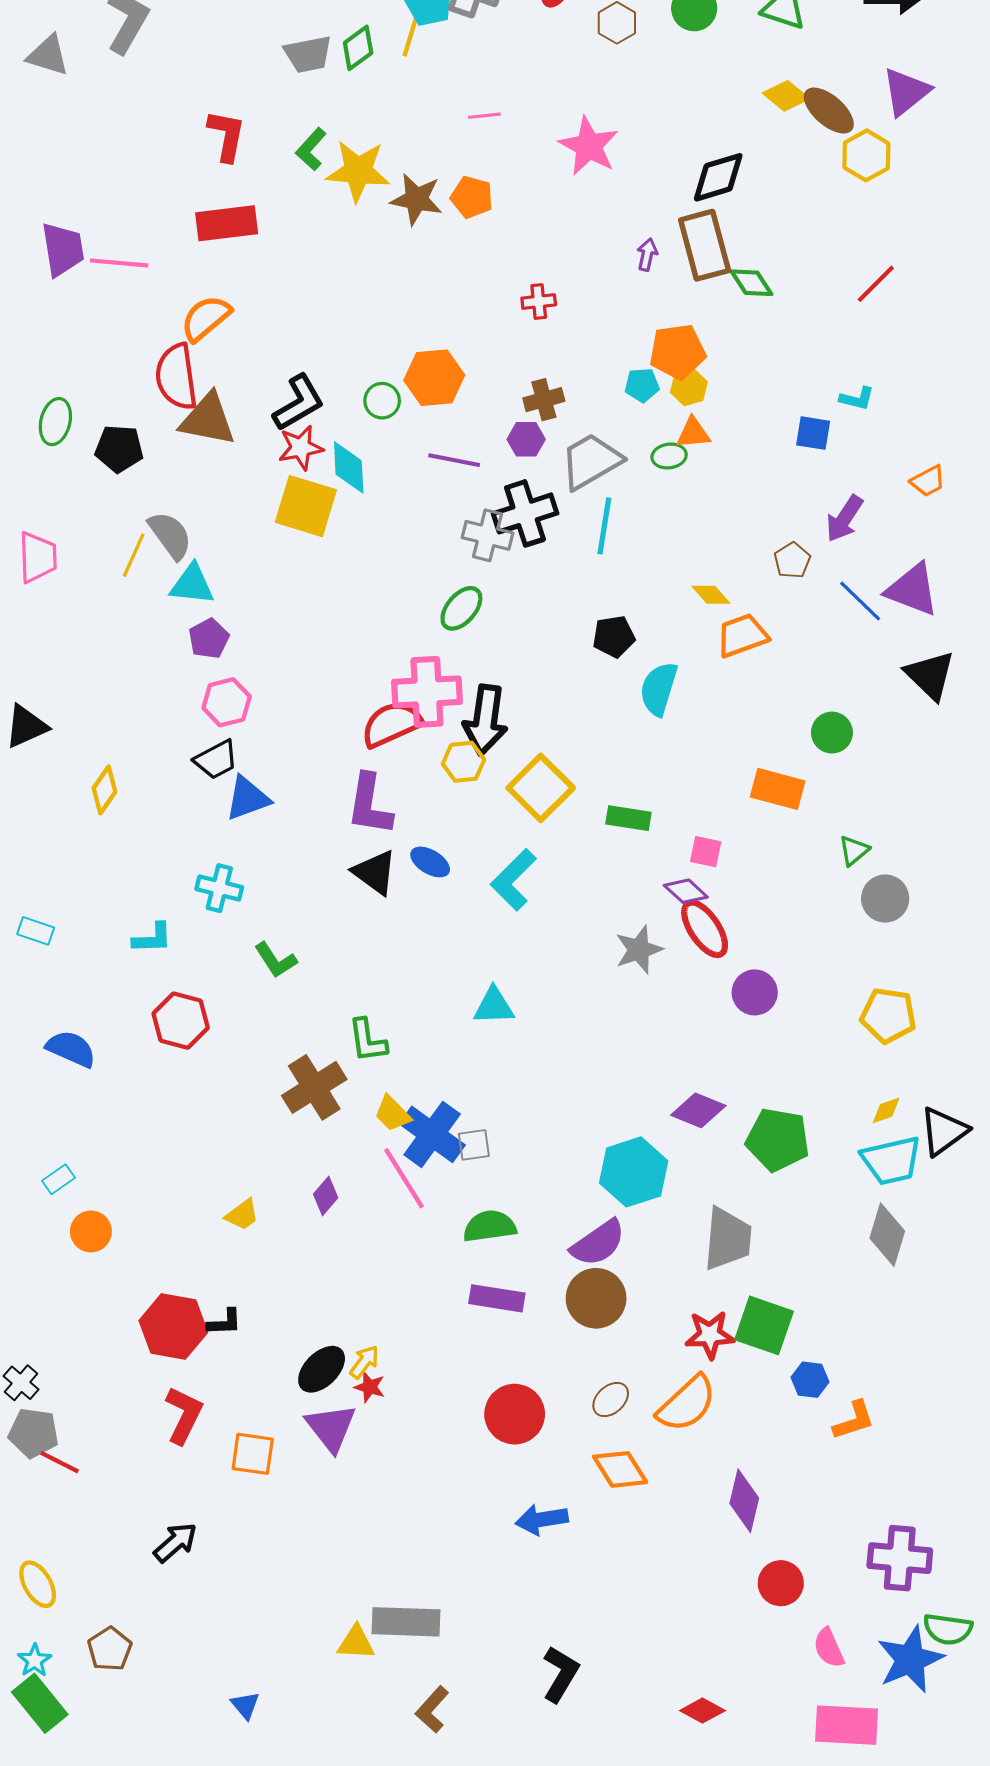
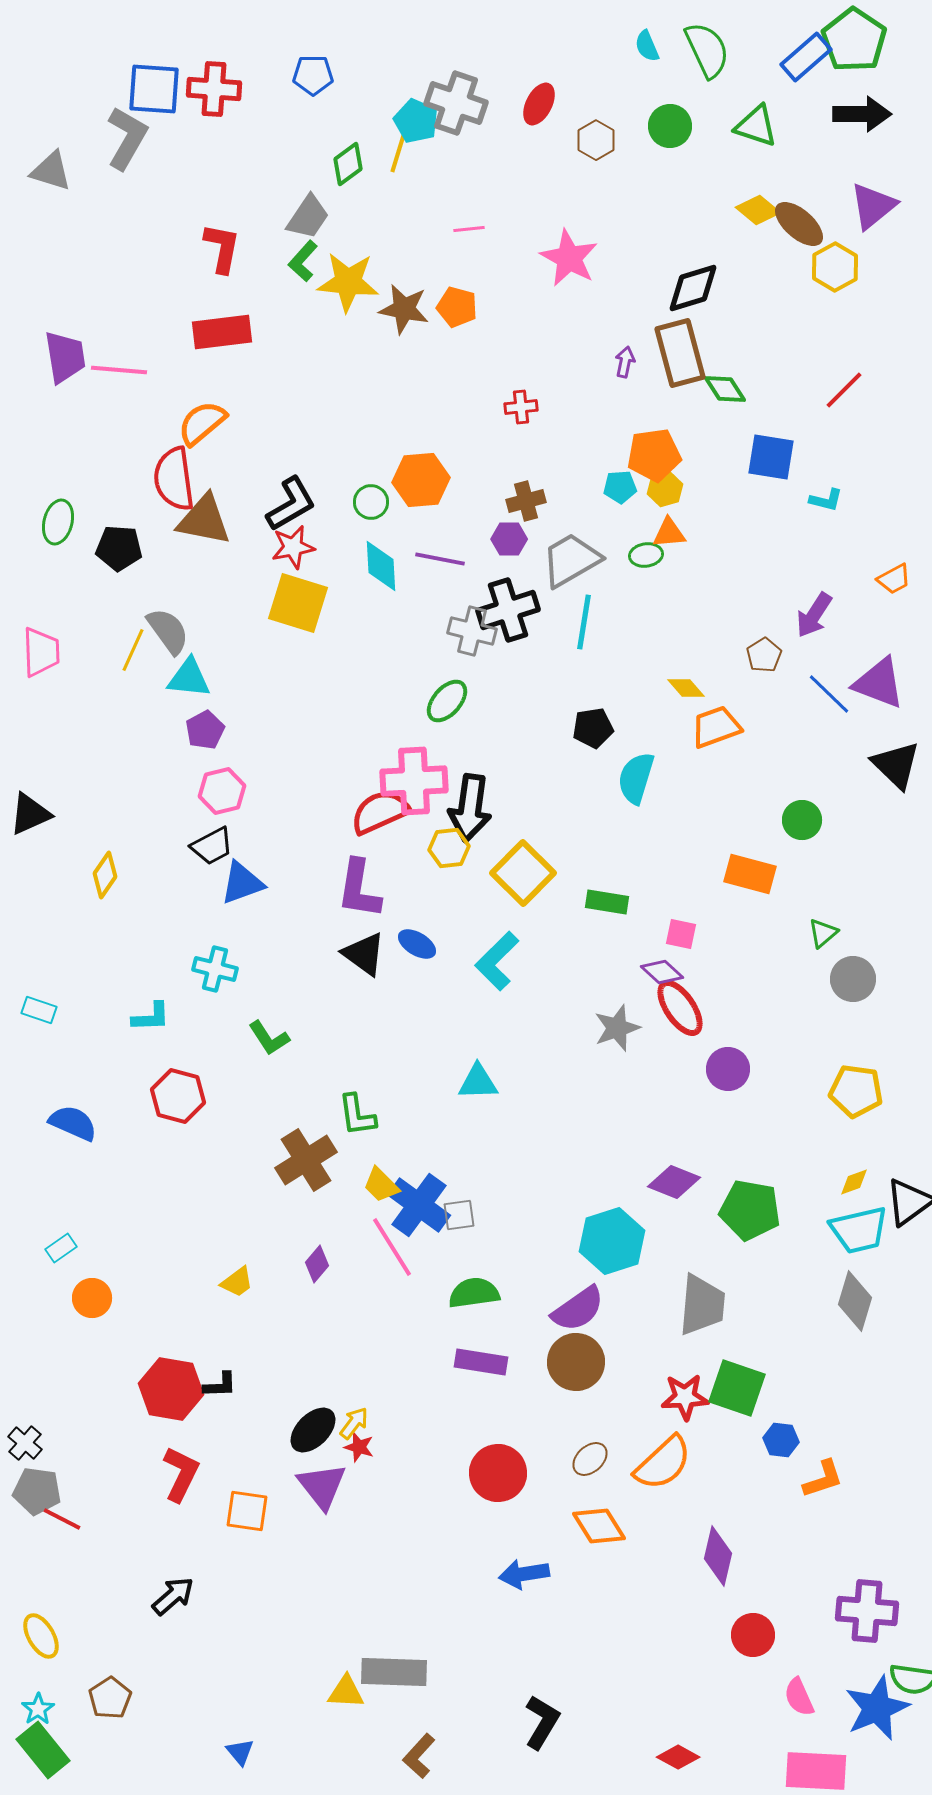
gray trapezoid: (308, 54) -> (308, 217), moved, turned -45
blue square: (813, 433) -> (771, 457), moved, size x1.4
cyan diamond: (349, 467) -> (381, 566), moved

